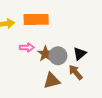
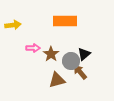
orange rectangle: (36, 19) -> (65, 21), moved
gray circle: (58, 56) -> (71, 61), moved

